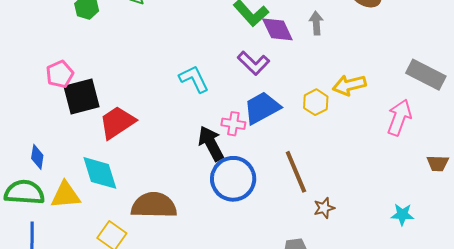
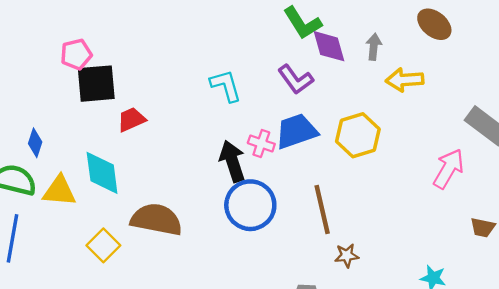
yellow arrow: (349, 85) -> (405, 80), moved
yellow hexagon: (316, 102) -> (358, 135), size x1.5
red trapezoid: (117, 122) -> (131, 120), size x0.7

